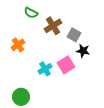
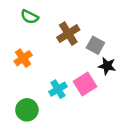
green semicircle: (31, 13) -> (30, 17), moved
green circle: (21, 97) -> (27, 110), moved

